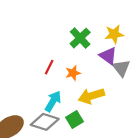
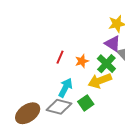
green cross: (80, 38) -> (106, 64), moved

